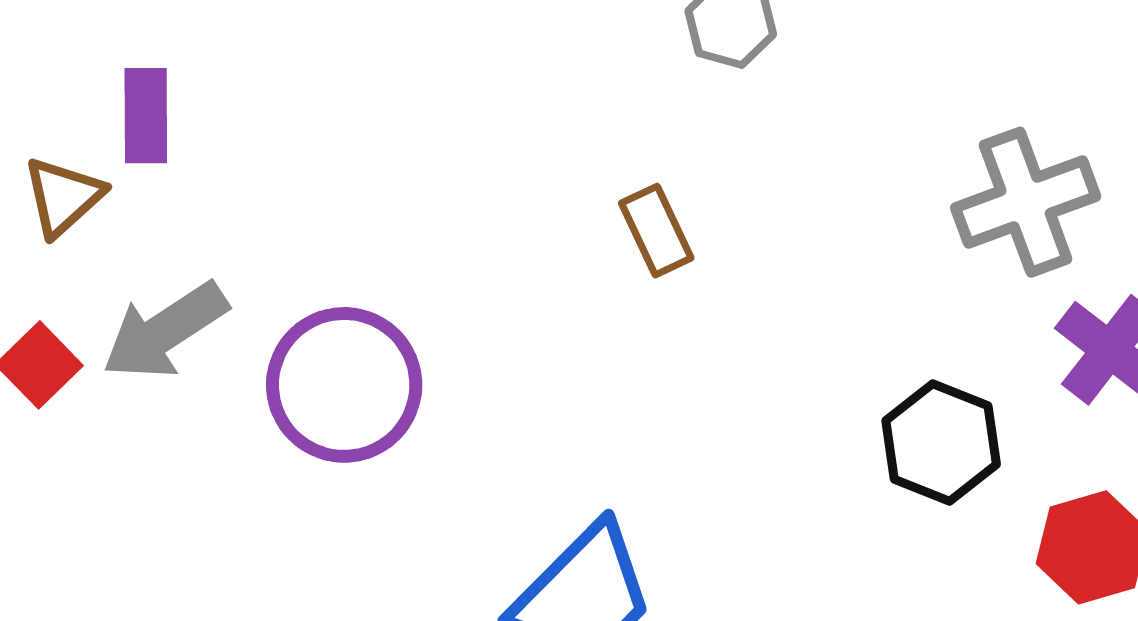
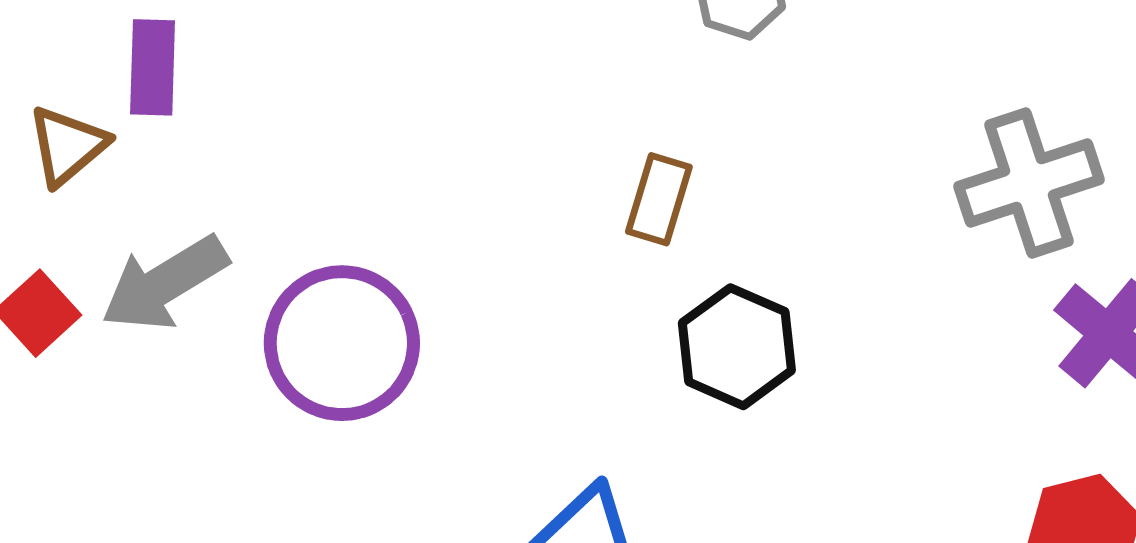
brown rectangle: (656, 231) -> (659, 199), turned 40
black hexagon: (941, 443) -> (737, 347), moved

